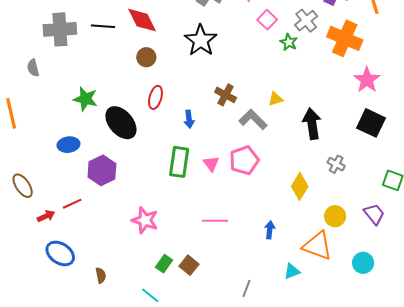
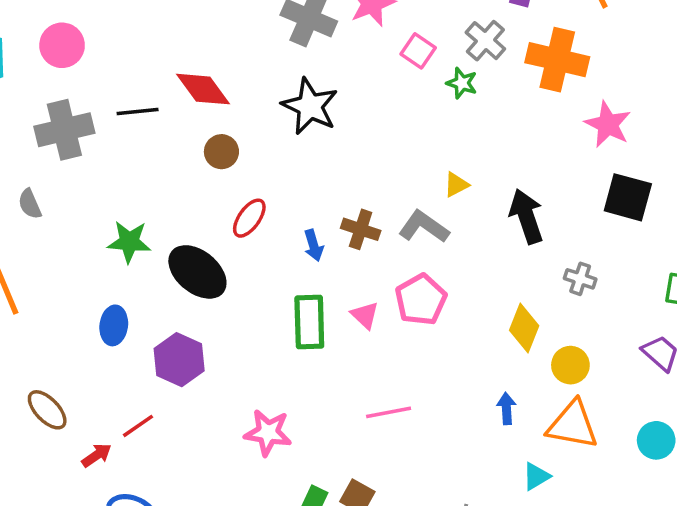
brown cross: (226, 95) -> (361, 229), moved
red ellipse: (155, 97) -> (249, 218), turned 30
blue ellipse: (68, 145) -> (114, 325), turned -65
yellow circle: (335, 216) -> (570, 365), moved
blue arrow: (270, 230) -> (506, 408), moved

